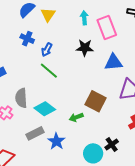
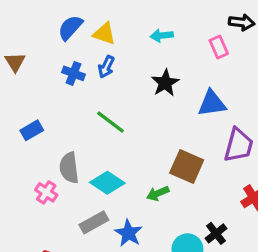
yellow triangle: (48, 15) -> (104, 34), turned -42
cyan arrow: (84, 18) -> (162, 35), turned -88
pink rectangle: (107, 28) -> (219, 47), moved, size x0.6
black star: (85, 48) -> (165, 83), turned -30
blue arrow: (47, 50) -> (106, 67), moved

